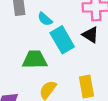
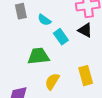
cyan rectangle: (62, 40) -> (61, 37), size x0.7

